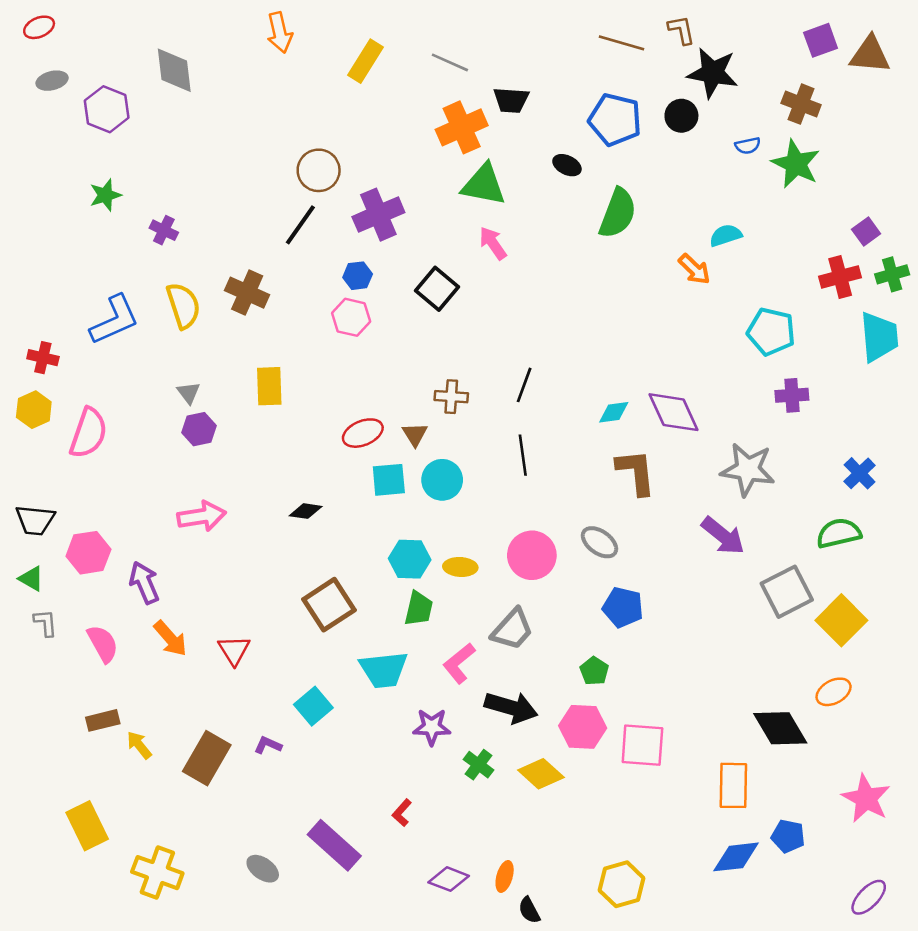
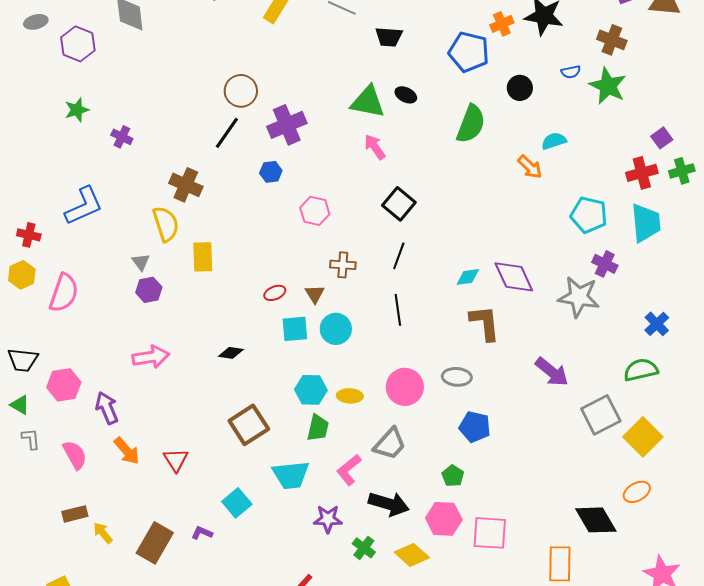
black circle: (681, 116) -> (520, 88), moved
orange cross: (462, 127) -> (502, 24), moved, size x0.6
black ellipse: (567, 165) -> (406, 95), moved
black square: (437, 289) -> (399, 204), moved
yellow semicircle: (183, 306) -> (166, 224), moved
pink hexagon: (351, 317) -> (315, 211), moved
cyan trapezoid: (879, 337) -> (646, 223), moved
purple cross: (792, 395) -> (605, 264), turned 30
red ellipse: (363, 433) -> (275, 293), size x0.7
gray star: (748, 469) -> (579, 297), moved
gray ellipse: (599, 542) -> (457, 377), turned -32

